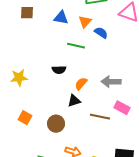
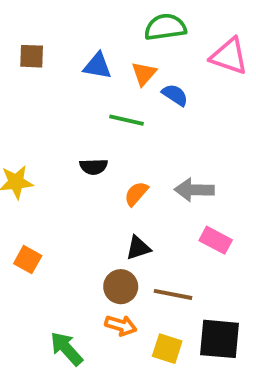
black triangle: (74, 101) -> (138, 248), moved
brown line: (100, 117) -> (173, 294), moved
brown circle: (56, 124) -> (121, 287), moved

